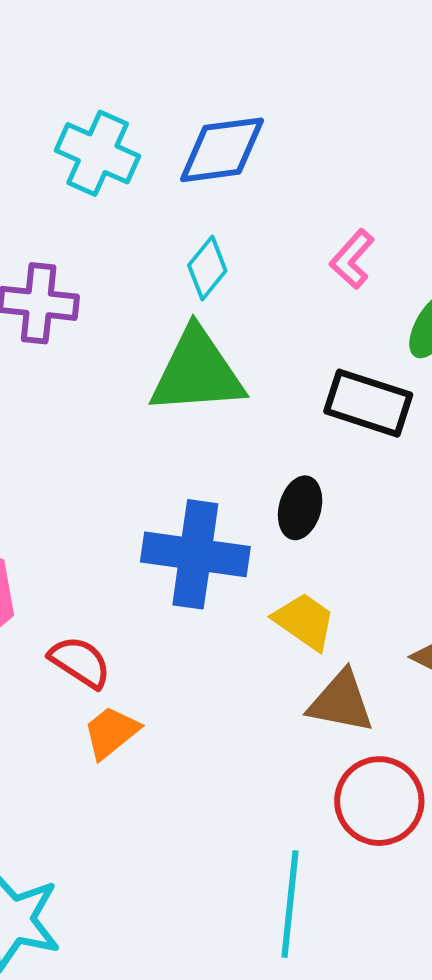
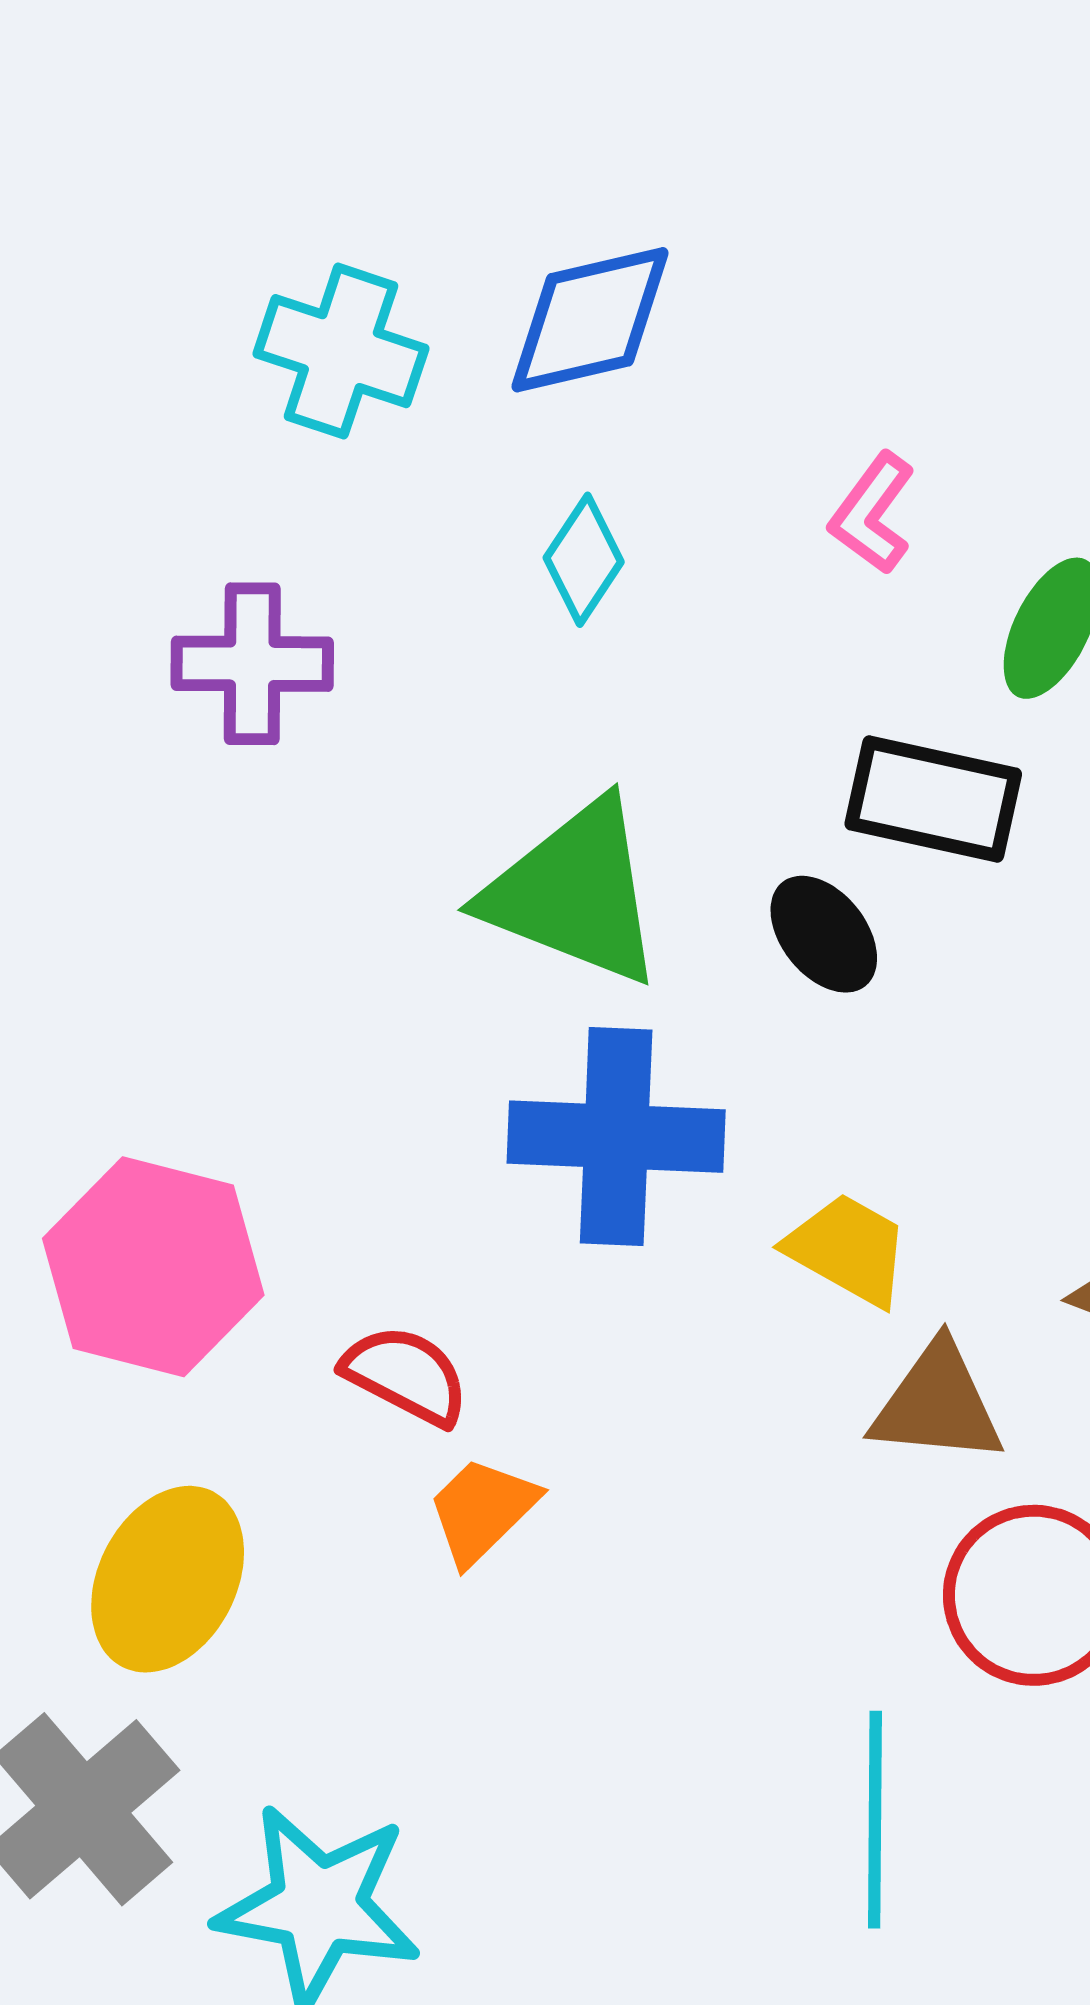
green triangle: (197, 372) -> (574, 893), moved, turned 31
black ellipse: (300, 508) -> (824, 934), moved, turned -48

